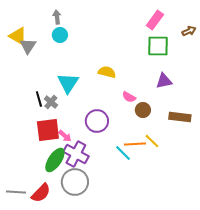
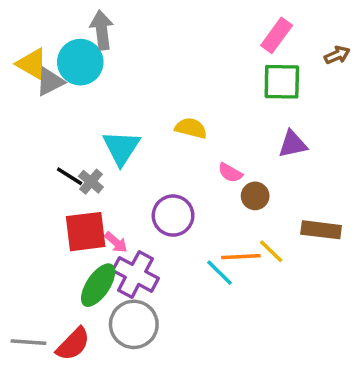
gray arrow: (57, 17) -> (102, 30), size x1.5
cyan circle: (60, 35) -> (80, 62), moved, size x1.6
gray triangle: (28, 46) -> (50, 82), turned 30
black line: (39, 99) -> (70, 176), turned -42
brown rectangle: (180, 117) -> (321, 230), moved

